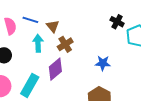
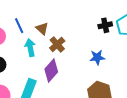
blue line: (30, 20) -> (19, 26), turned 56
black cross: (117, 22) -> (105, 25), moved, turned -32

